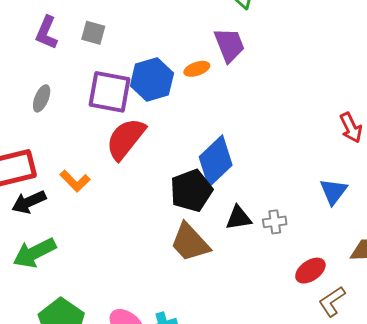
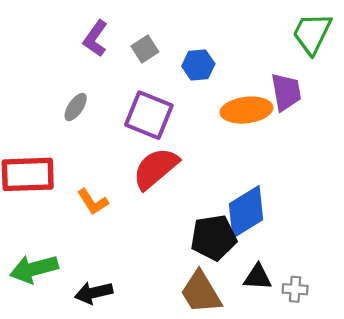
gray square: (93, 33) -> (145, 49), turned 30
orange ellipse: (197, 69) -> (246, 110), size x1.8
blue hexagon: (152, 80) -> (198, 65), moved, size x0.7
black arrow: (29, 202) -> (94, 293), moved

